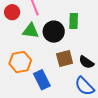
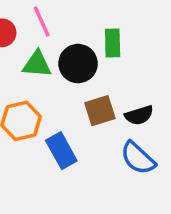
black semicircle: (86, 62) -> (139, 115), turned -49

